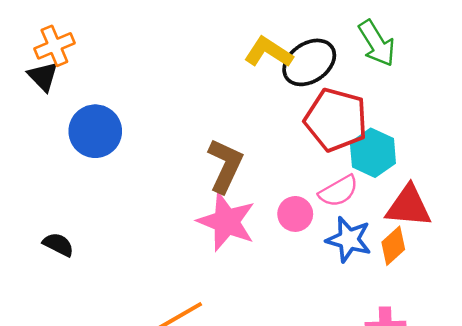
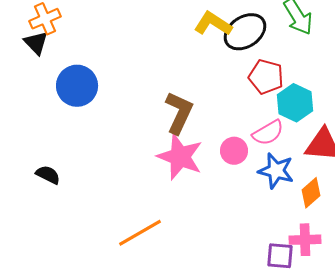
red pentagon: (336, 120) -> (266, 77), size x0.7
orange diamond: (393, 246) -> (311, 193), moved

